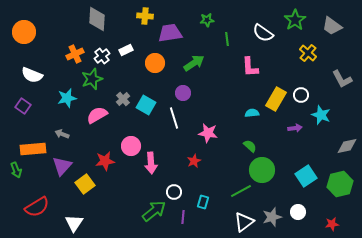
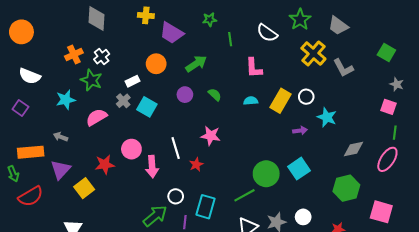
purple trapezoid: (170, 33) -> (172, 33), turned -140
white rectangle: (126, 50) -> (132, 81), moved
yellow cross: (308, 53) -> (313, 53), size x1.4
green star: (92, 79) -> (91, 80), turned -30
gray L-shape: (342, 79) -> (343, 68), moved
cyan semicircle: (252, 113) -> (251, 101), moved
white line: (174, 118) -> (176, 148), moved
green semicircle: (250, 146) -> (215, 95), moved
cyan square: (306, 176) -> (299, 169), moved
cyan rectangle: (203, 202) -> (205, 207), size x1.6
red semicircle: (37, 207) -> (31, 196), moved

